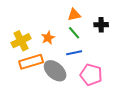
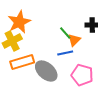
orange triangle: (74, 15) -> (74, 40), moved, turned -32
orange star: (48, 38) -> (19, 22), moved, size x1.6

